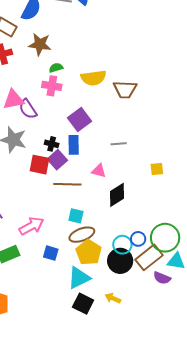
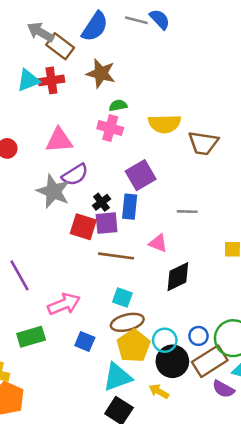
purple semicircle: (28, 109) -> (75, 175), moved, turned -95
black cross: (52, 144) -> (102, 202), turned 32
purple square: (57, 160) -> (107, 223), turned 30
cyan circle: (122, 245) -> (165, 340), moved
yellow arrow: (113, 298) -> (159, 391), moved

